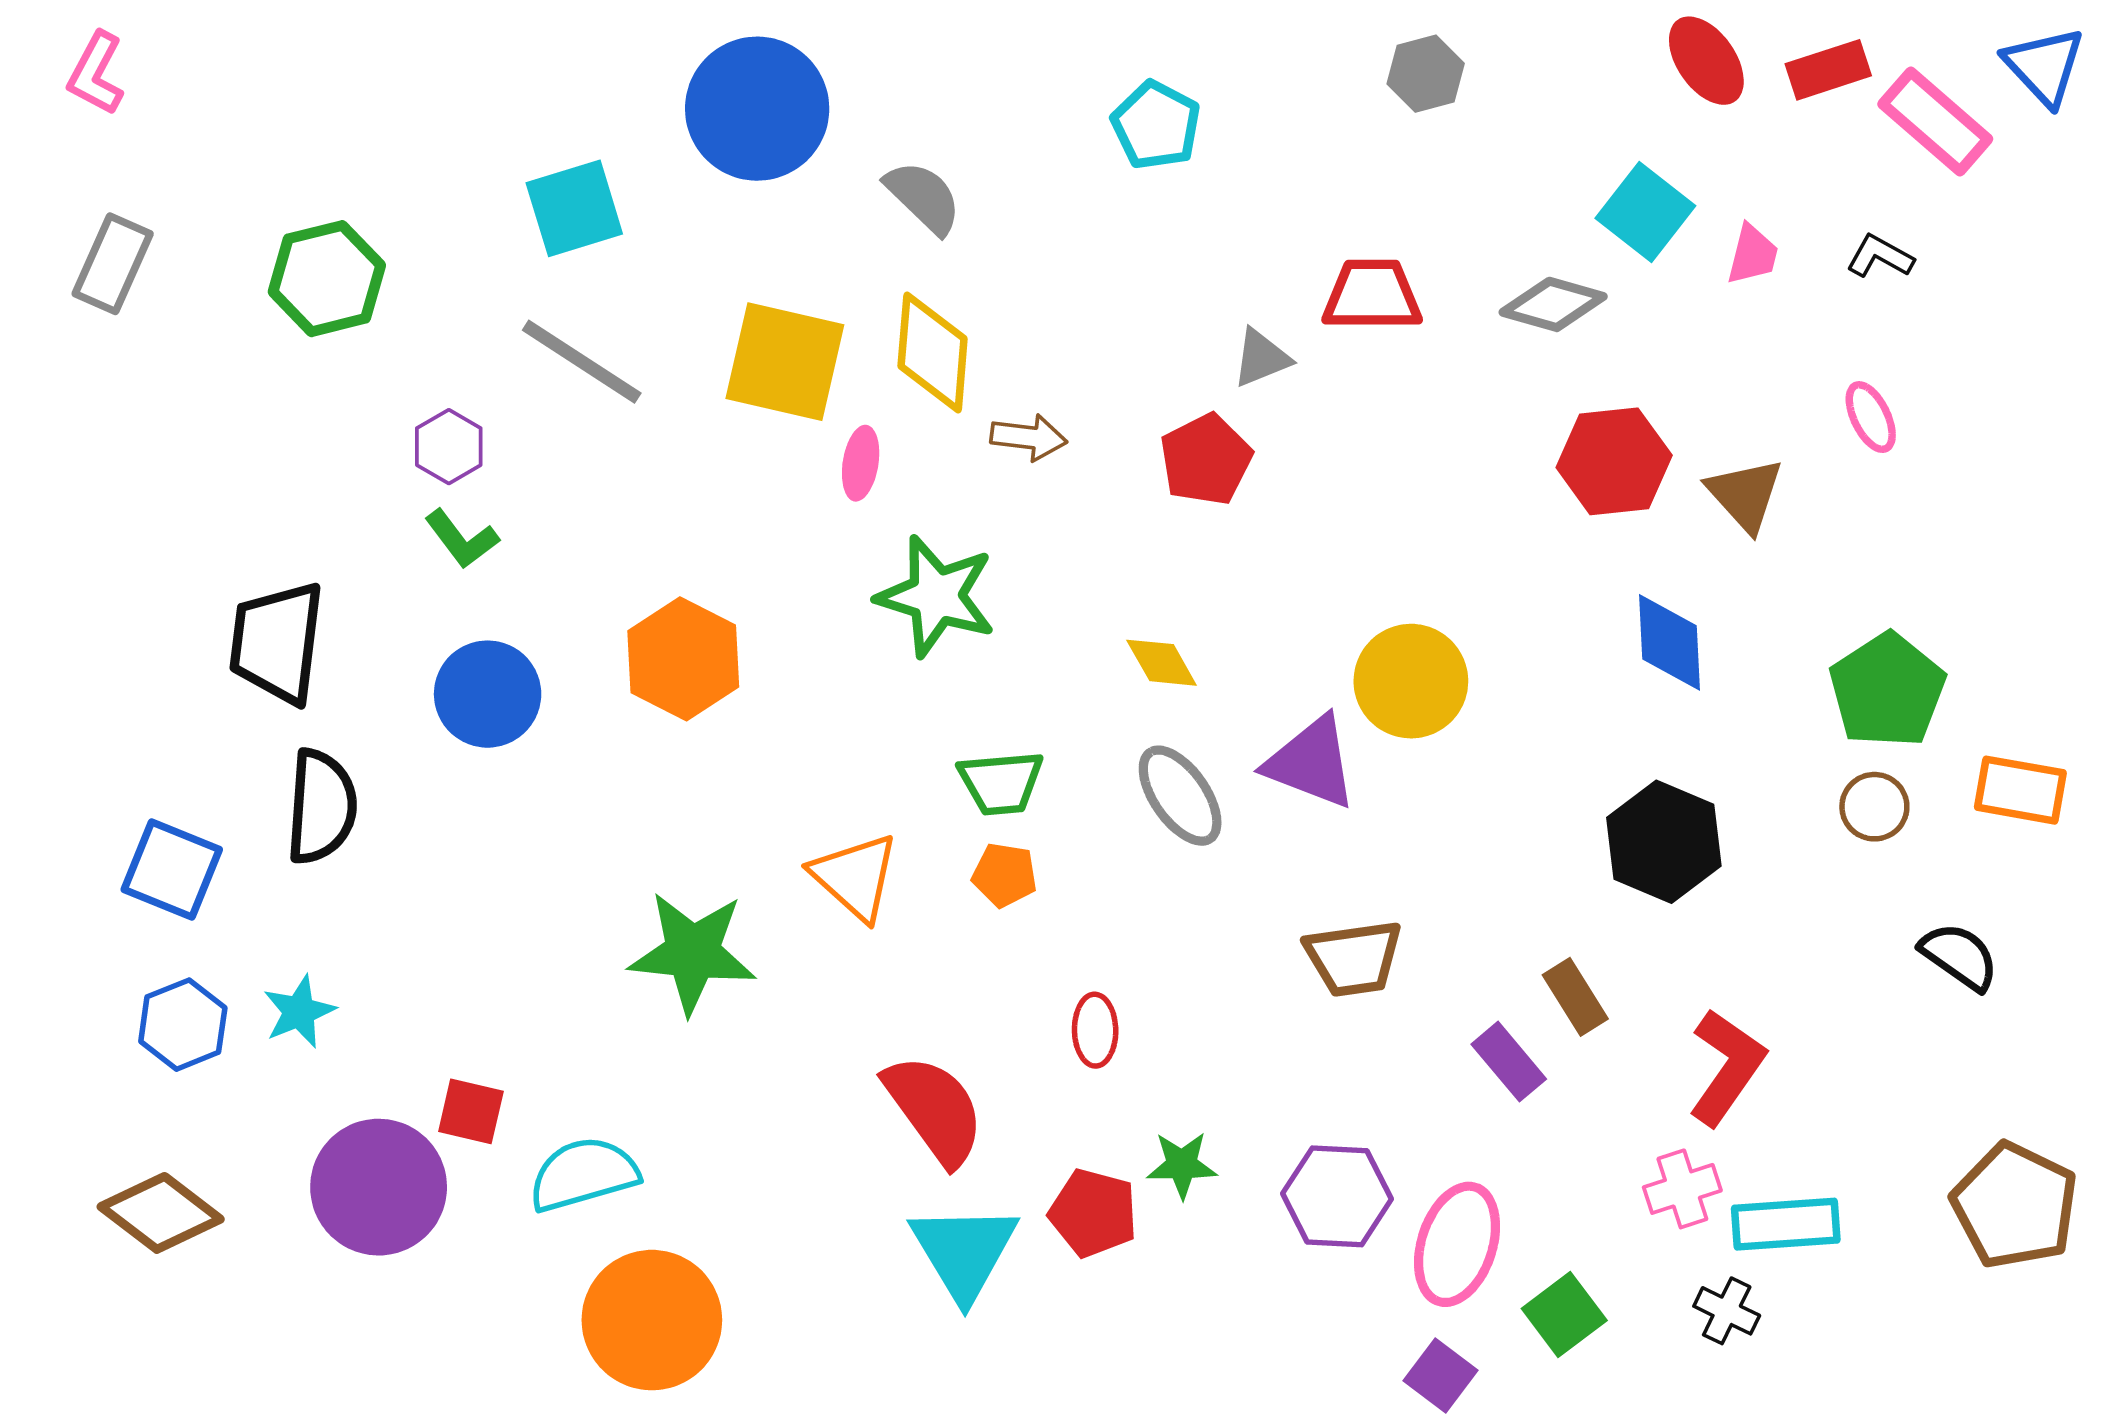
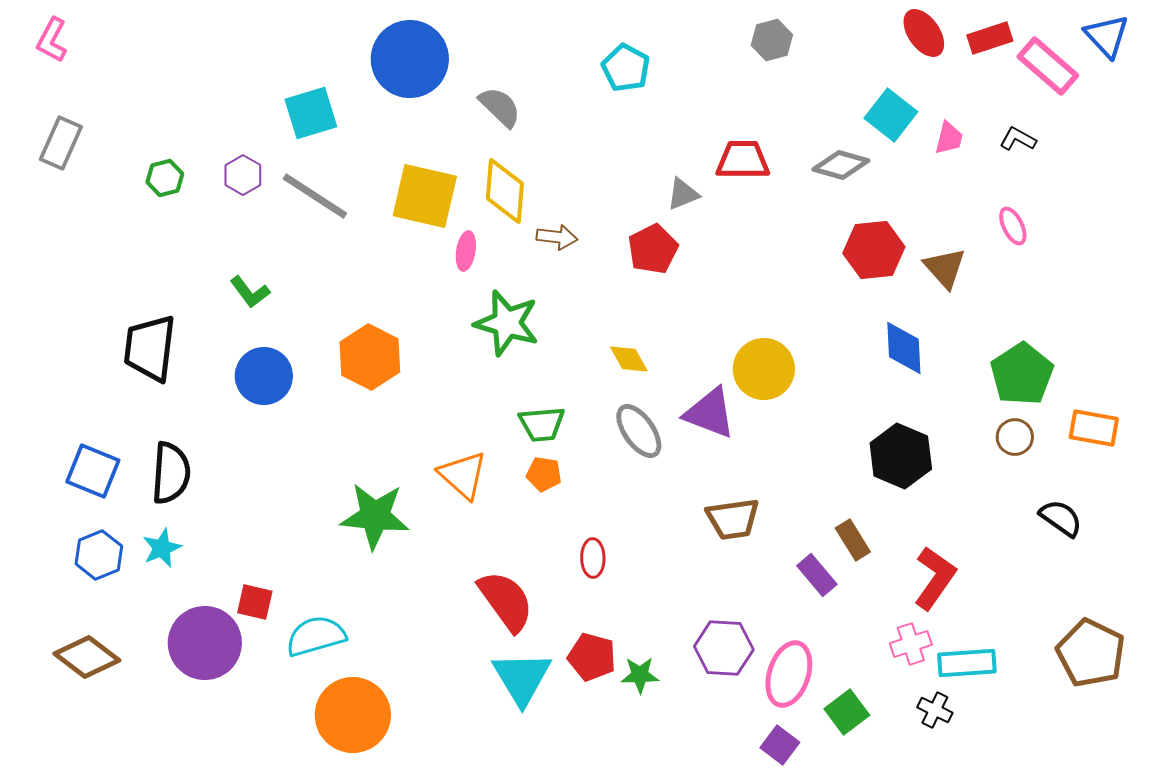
green hexagon: (327, 279) -> (165, 178), moved, size x0.6
purple hexagon: (449, 447) -> (243, 175), moved
black semicircle: (321, 807) -> (171, 473), moved
green star: (1182, 1165) -> (640, 675), moved

